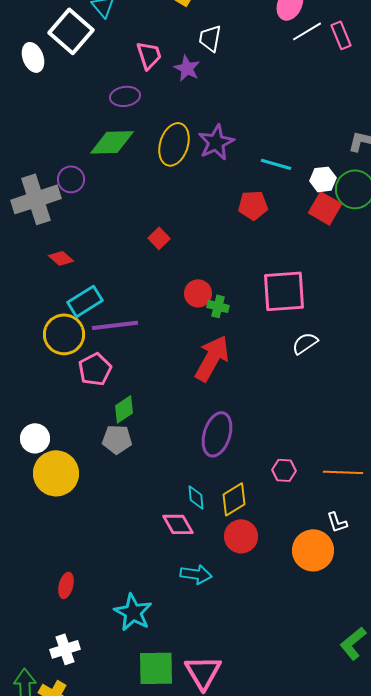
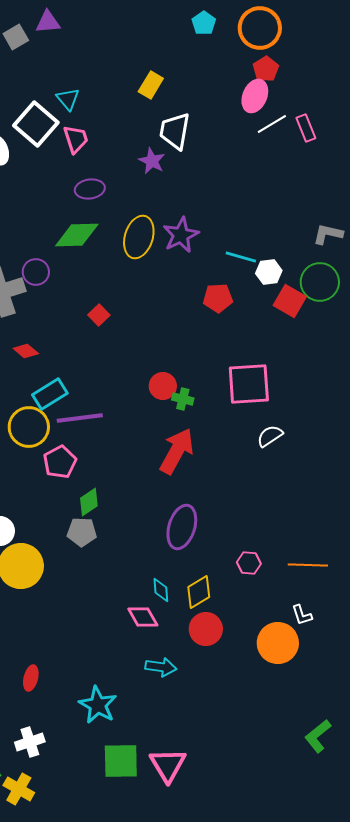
white trapezoid: (210, 38) -> (175, 131), size x1.4
pink trapezoid: (149, 55) -> (76, 139), moved
white hexagon: (323, 179) -> (269, 272), moved
red square: (159, 238) -> (99, 315), moved

